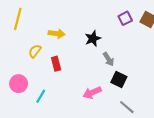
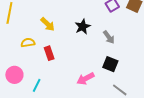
yellow arrow: (57, 33) -> (48, 24), turned 42
yellow semicircle: (35, 51) -> (28, 43), turned 48
gray arrow: (108, 59) -> (109, 37), moved

